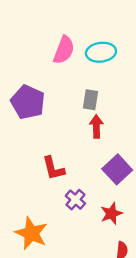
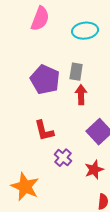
pink semicircle: (64, 50) -> (40, 19), moved
purple pentagon: (28, 102) -> (45, 80), moved

